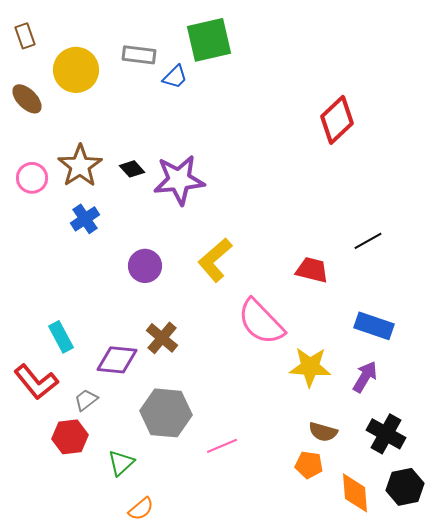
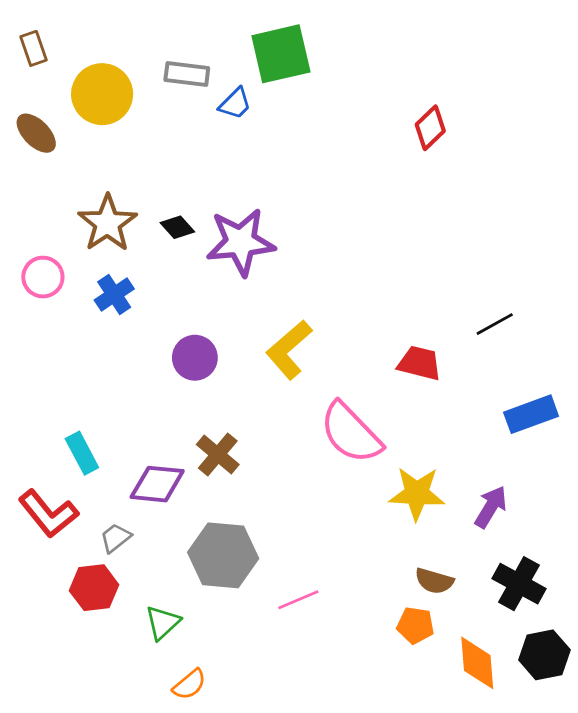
red diamond: (337, 120) -> (430, 128), moved, size x0.7
pink circle: (32, 178) -> (43, 277), moved
blue rectangle: (374, 326) -> (531, 414), moved, turned -39

